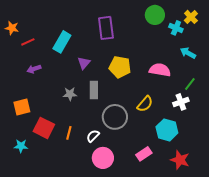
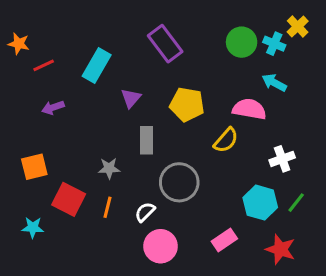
green circle: (155, 15) -> (242, 42), moved
purple rectangle: (106, 28) -> (165, 44), turned -30
cyan arrow: (188, 53) -> (274, 83), moved
green line: (190, 84) -> (296, 203), moved
gray star: (70, 94) -> (109, 168), moved
yellow semicircle: (145, 104) -> (226, 140), moved

